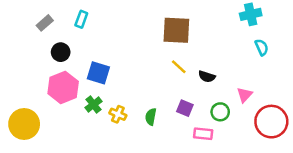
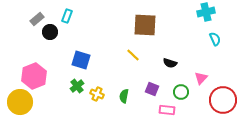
black circle: (61, 52) -> (50, 32), moved
yellow line: (179, 67) -> (133, 55), moved
pink hexagon: (63, 87) -> (34, 76), moved

